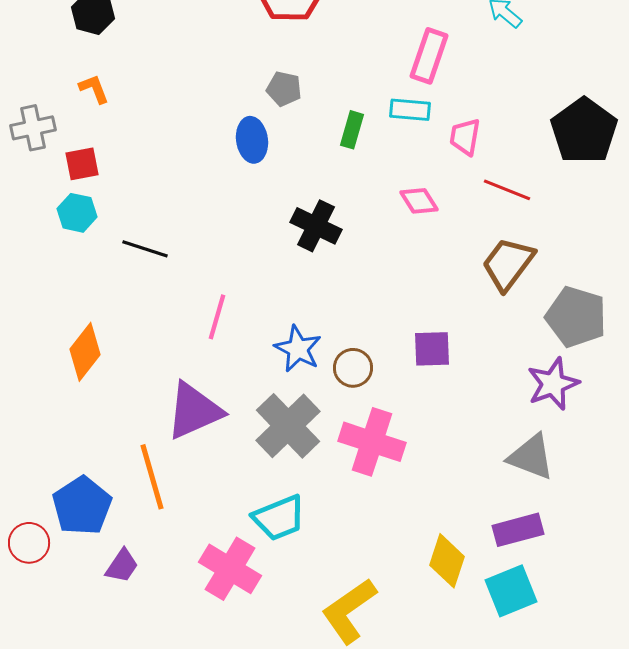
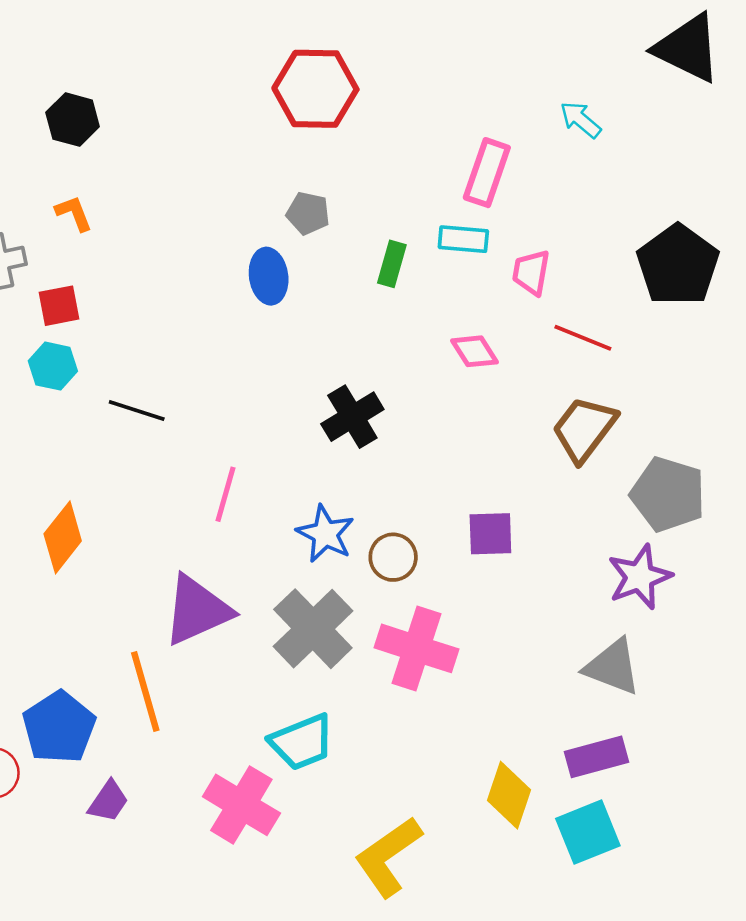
black cross: (316, 226) -> (352, 417), moved, turned 33

